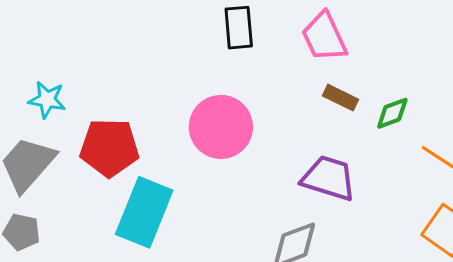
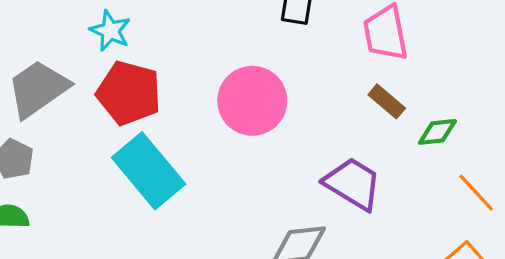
cyan star: (47, 100) -> (110, 31), moved
cyan rectangle: (144, 212) -> (148, 171), turned -76

